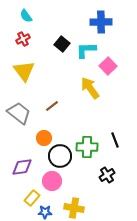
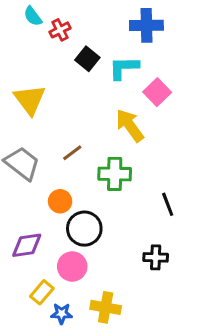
red cross: (23, 39) -> (60, 30), moved
green cross: (87, 147) -> (115, 174), moved
black cross: (107, 175) -> (156, 257), turned 35

